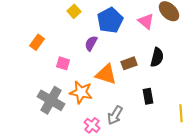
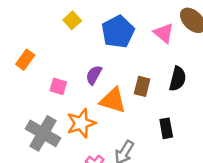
purple semicircle: (91, 43) -> (94, 75), moved
brown rectangle: (129, 63) -> (142, 86), turned -56
orange star: (81, 92) -> (81, 123), turned -30

